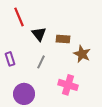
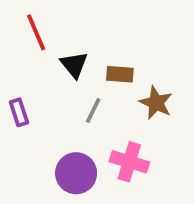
gray line: (41, 62) -> (93, 110), moved
purple circle: (24, 94) -> (76, 173), moved

